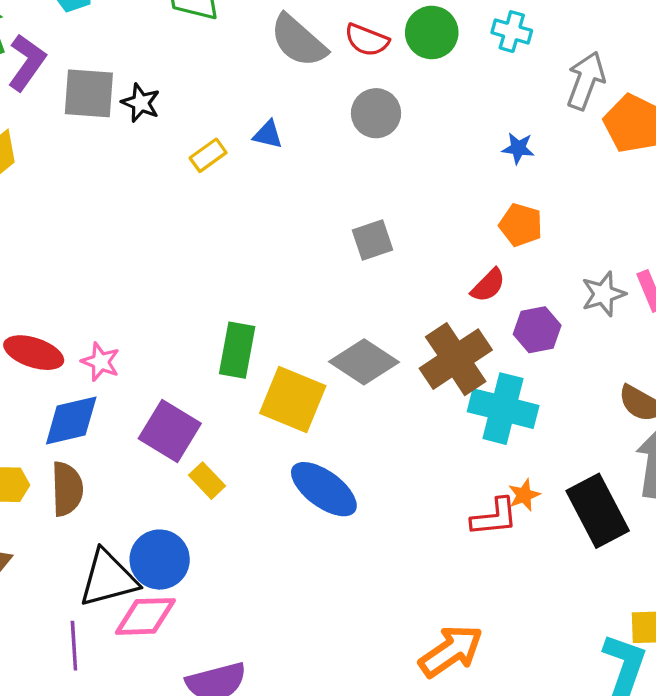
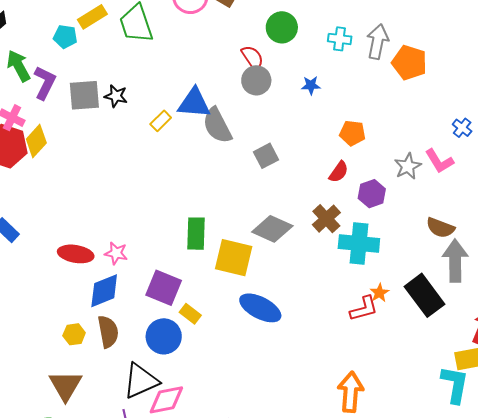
cyan cross: (512, 32) -> (340, 39), moved
red semicircle: (367, 40) -> (252, 58), moved, turned -136
gray semicircle: (298, 41) -> (217, 126), moved, turned 30
blue triangle: (268, 135) -> (194, 103), size x1.8
blue star: (518, 148) -> (311, 85), moved
brown cross: (456, 359) -> (326, 219), size x0.7
blue circle: (160, 560) -> (164, 336), moved
orange arrow: (451, 651) -> (351, 392), turned -42

